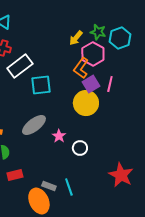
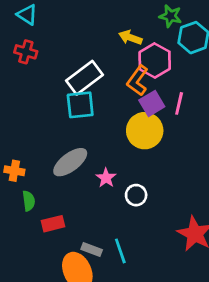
green star: (98, 32) -> (170, 16), moved
yellow arrow: (76, 38) -> (130, 38), turned 70
white rectangle: (20, 66) -> (85, 78), moved
red rectangle: (15, 175) -> (53, 224), moved

